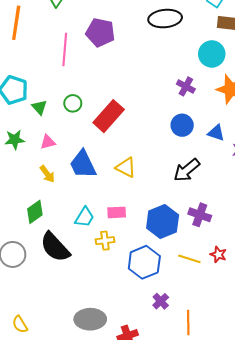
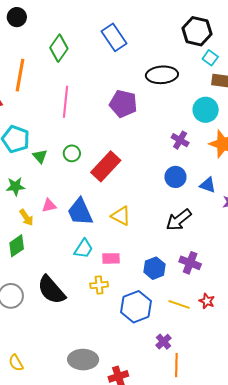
purple pentagon: (100, 32) -> (123, 104), moved
pink triangle: (48, 142) -> (49, 206), moved
yellow arrow: (47, 174) -> (26, 217), moved
green diamond: (35, 212) -> (17, 246), moved
cyan trapezoid: (85, 217) -> (84, 249), moved
blue hexagon: (163, 221) -> (154, 268), size x0.7
purple cross: (161, 301) -> (163, 342), moved

